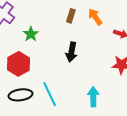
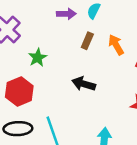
black arrow: (71, 52) -> (84, 84), turned 90

